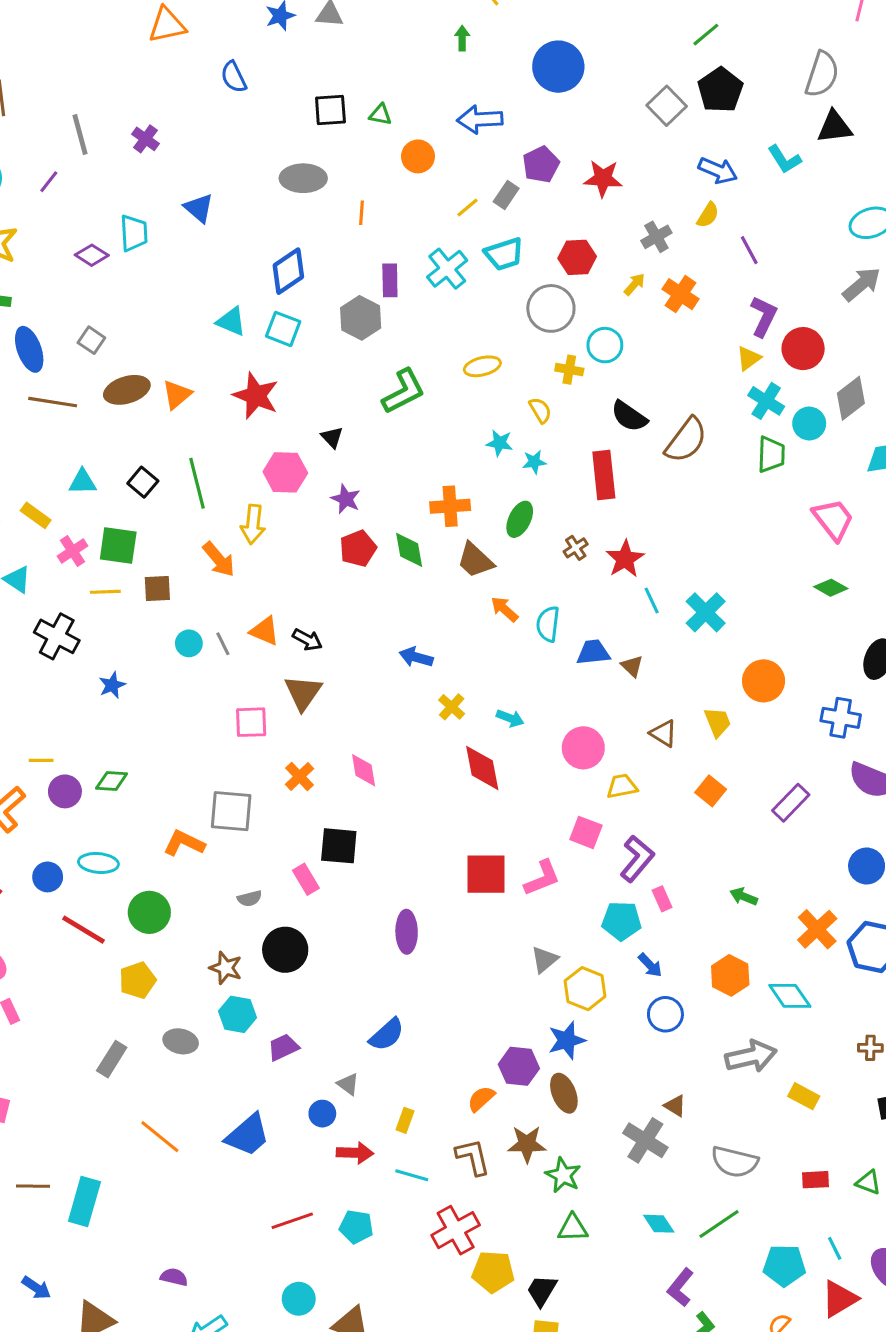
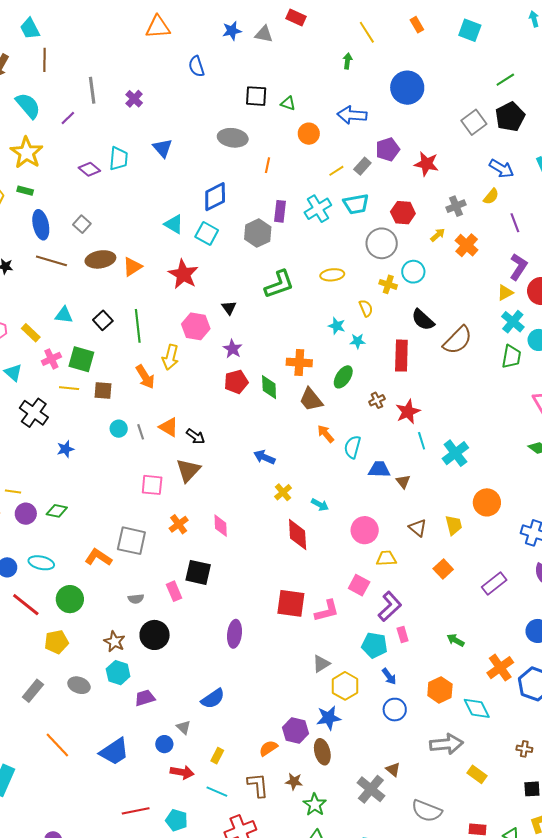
brown star: (527, 1144) -> (294, 781), size x0.7

